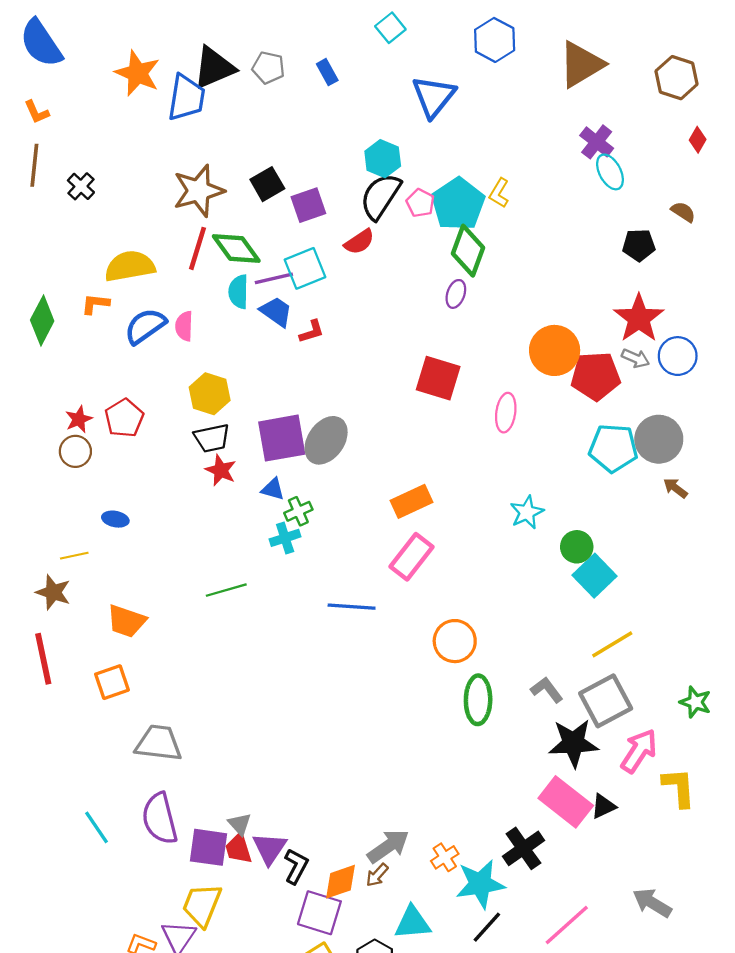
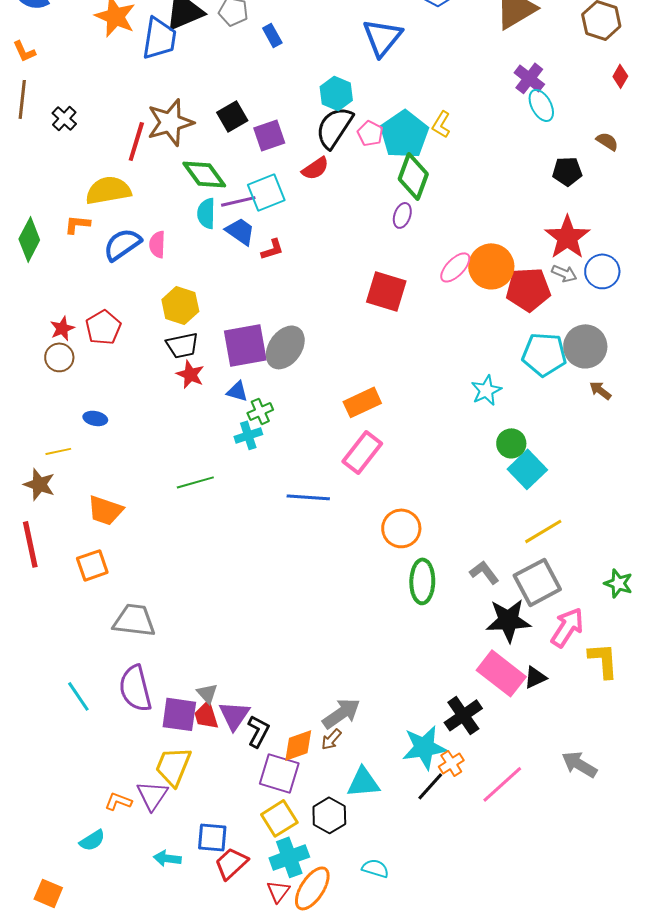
blue rectangle: (327, 72) -> (272, 35), moved
red line: (197, 248) -> (136, 141), moved
pink ellipse: (506, 413) -> (455, 267), moved, turned 36
cyan star: (527, 512) -> (486, 390), moved
orange cross: (445, 857) -> (451, 763), moved

